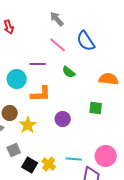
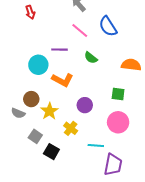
orange L-shape: (41, 94) -> (63, 80), turned 30
gray square: (14, 150) -> (35, 136), turned -32
pink circle: (106, 156) -> (118, 122), moved
yellow cross: (49, 164) -> (71, 128), moved

